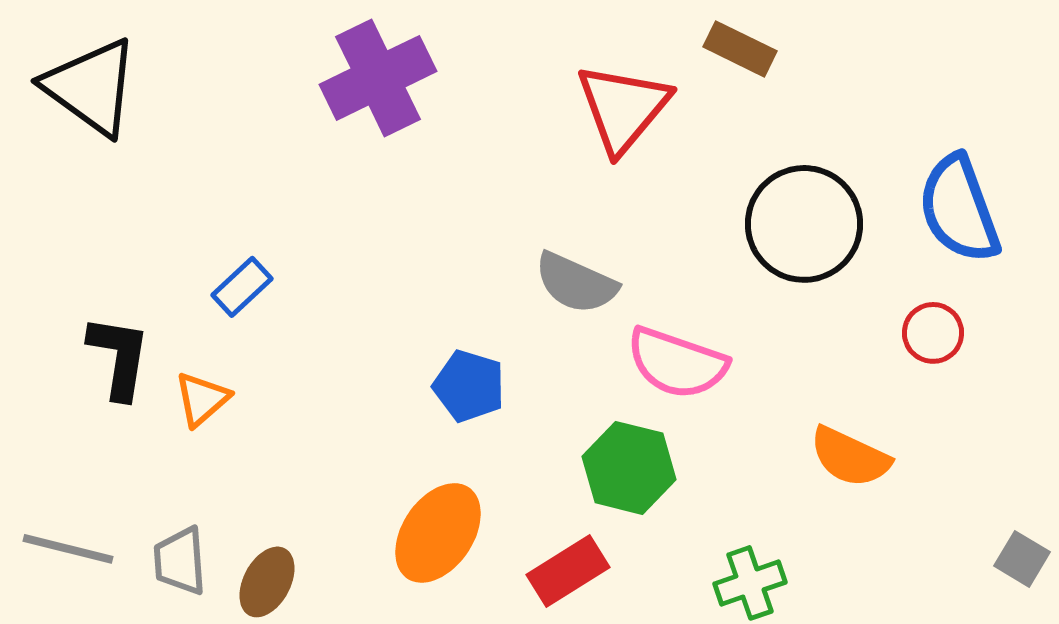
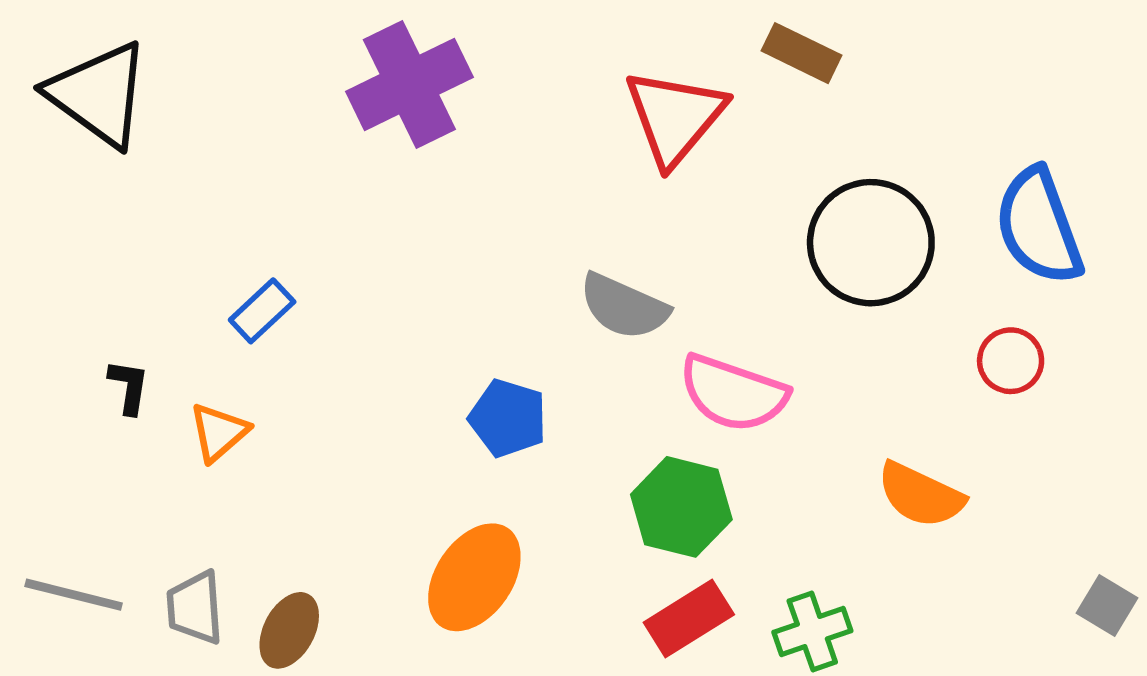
black L-shape: (119, 357) -> (129, 387), size x0.6
red rectangle: (568, 571) -> (689, 619), moved

